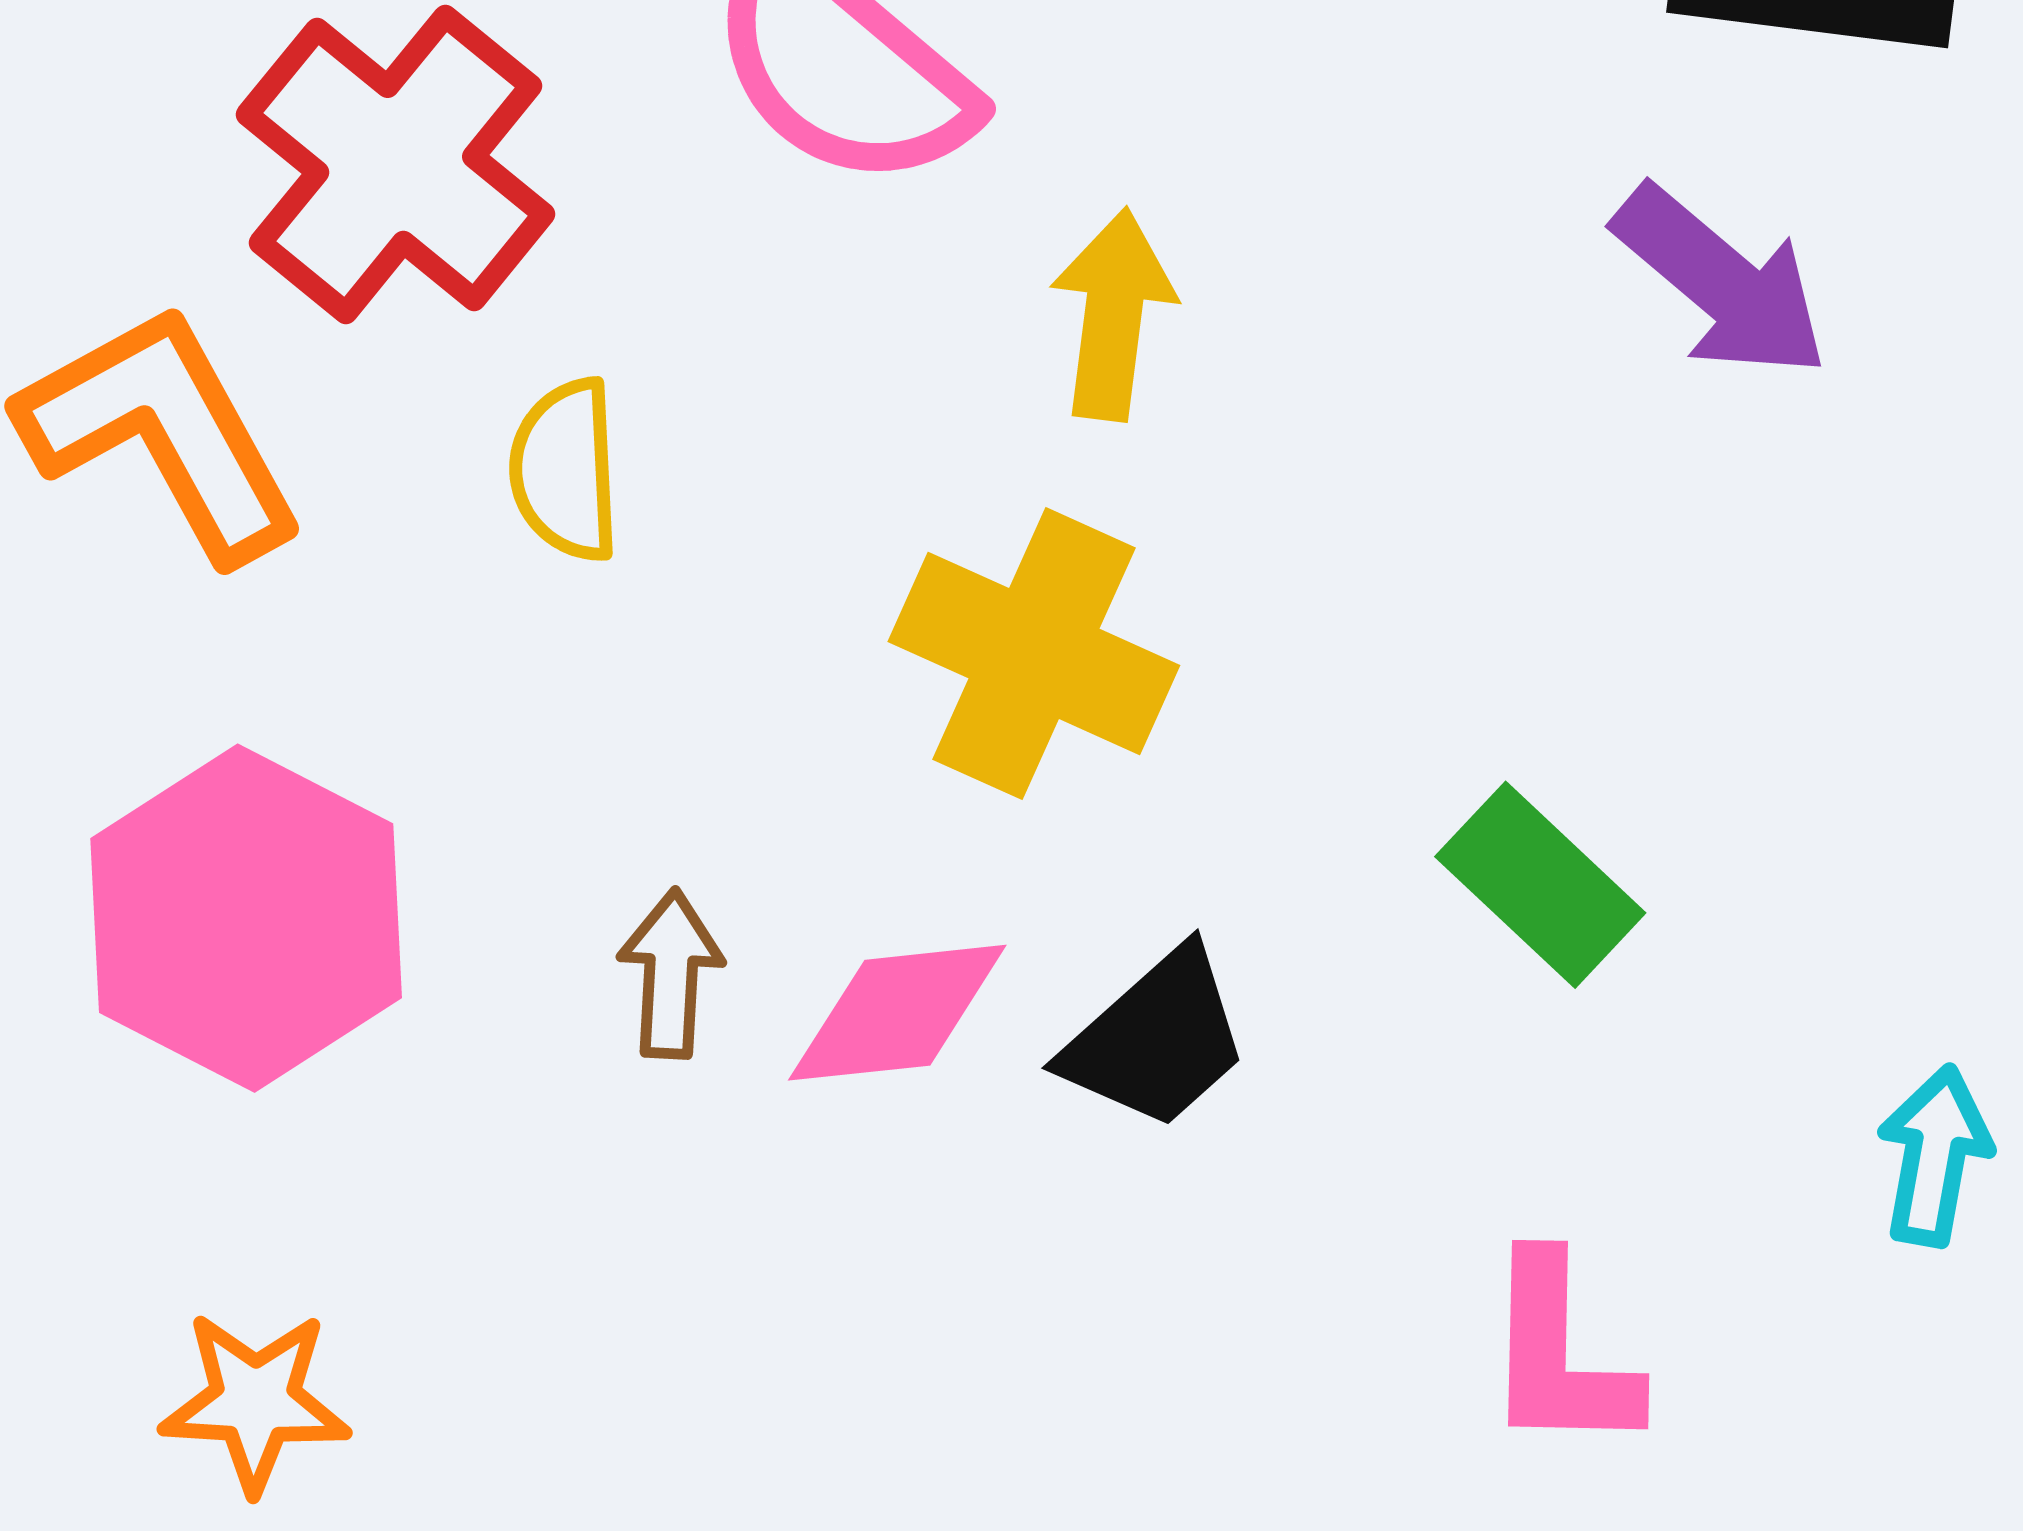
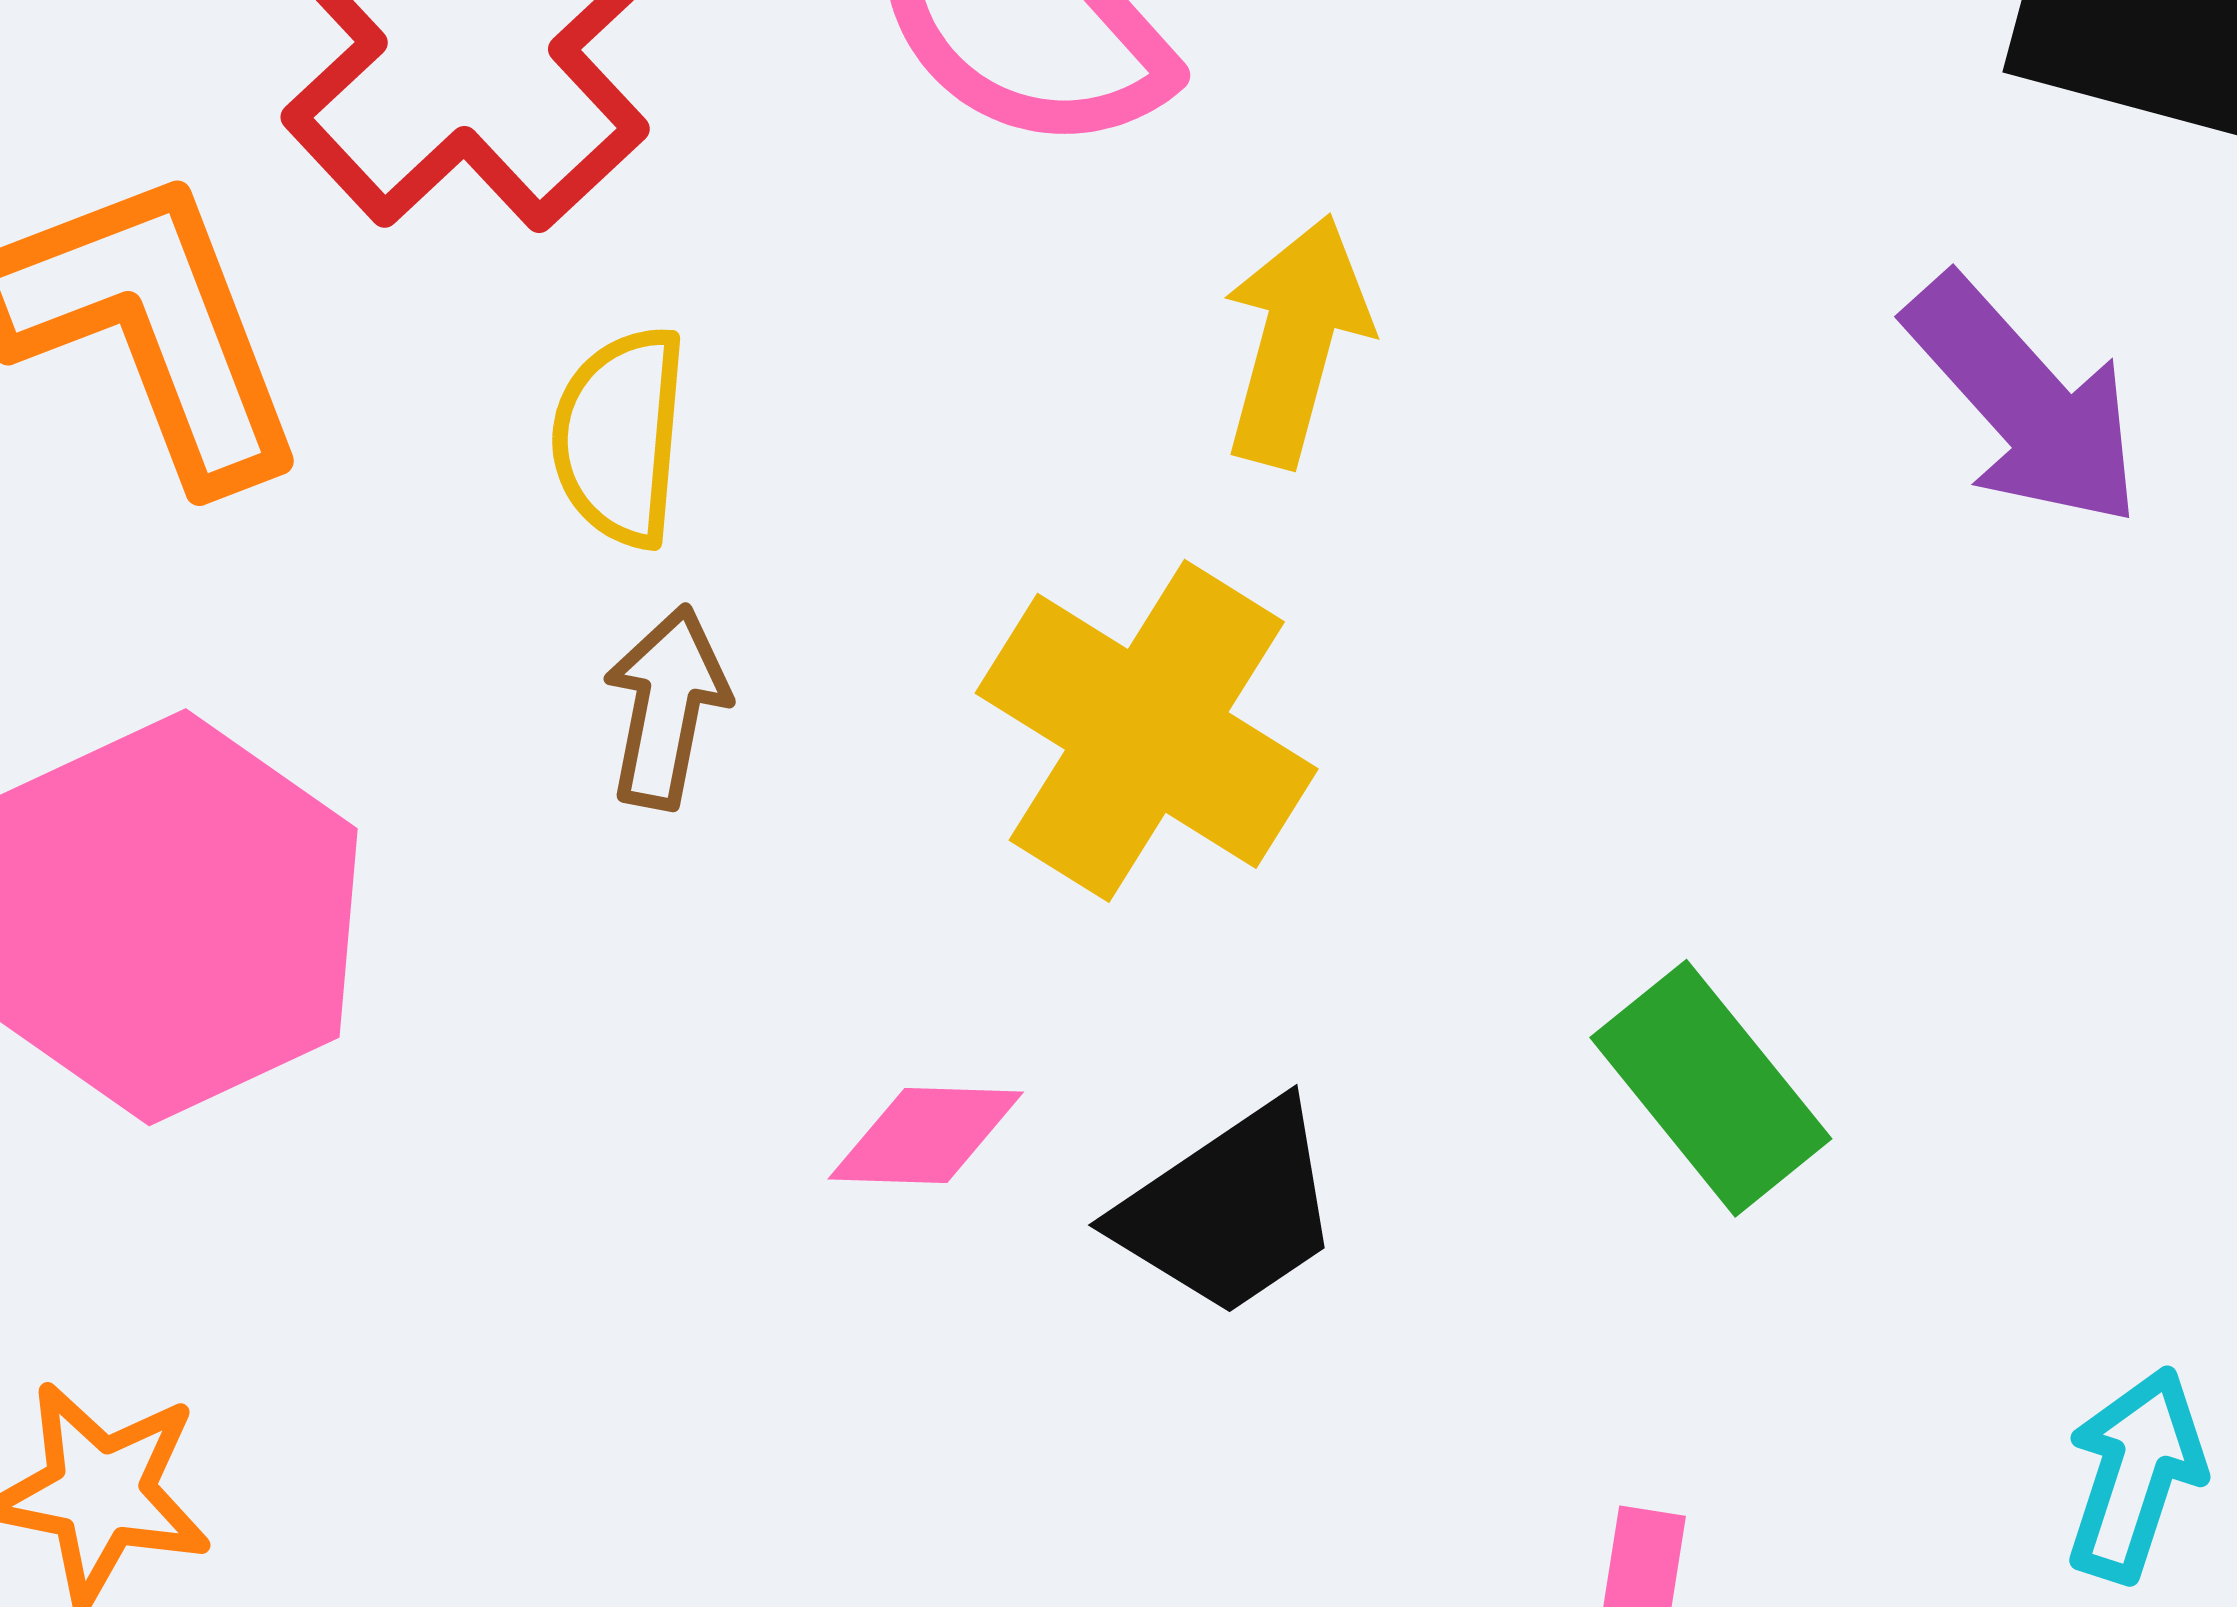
brown arrow: (671, 974) -> (666, 707), moved
pink diamond: (897, 1013) -> (926, 1136), size x0.7

